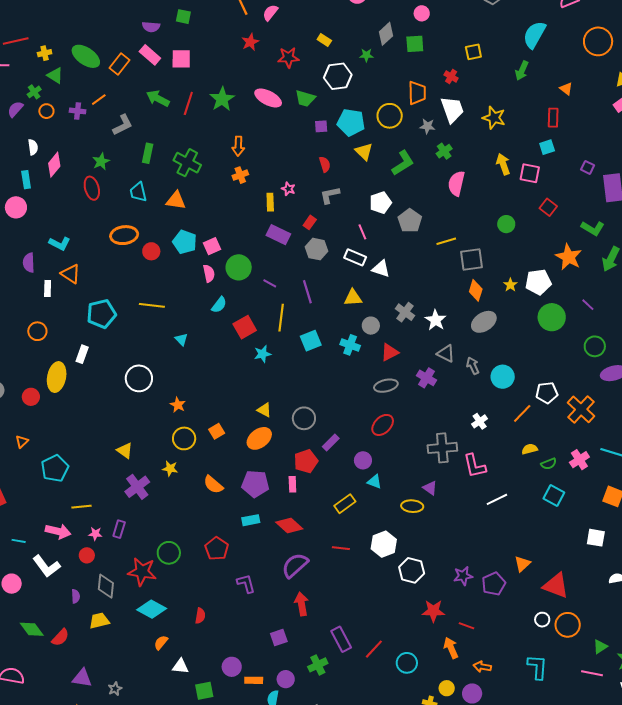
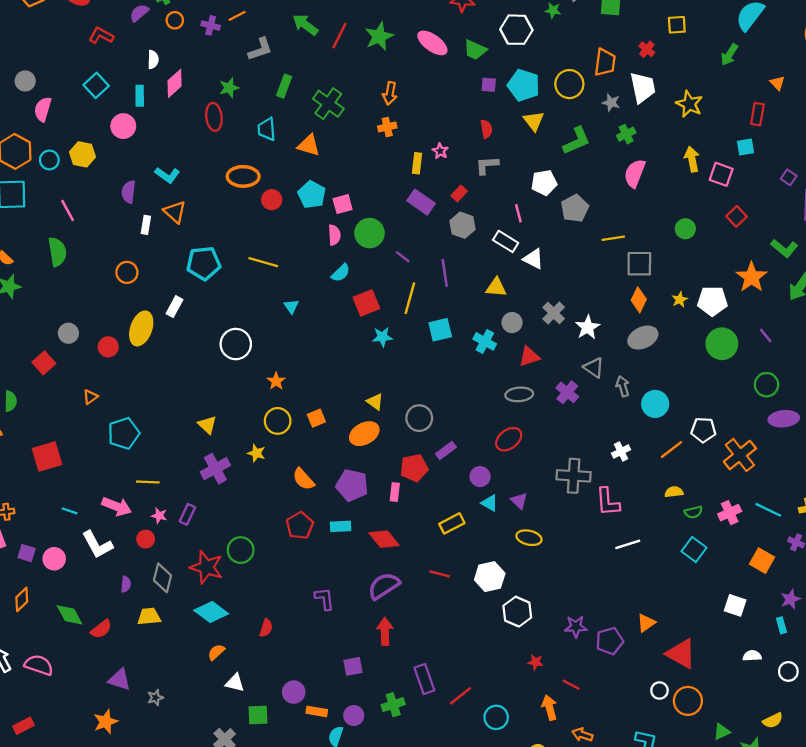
purple triangle: (430, 488) -> (519, 501), moved
red pentagon: (217, 549) -> (300, 526), moved
red star: (433, 611) -> (536, 662), size x0.6

